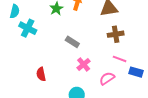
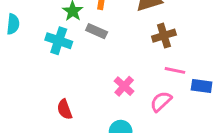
cyan cross: (28, 28) -> (59, 41), moved
gray rectangle: (72, 42) -> (97, 31), moved

